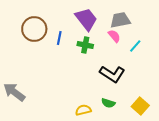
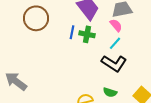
blue line: (59, 38) -> (72, 32), moved
cyan line: (135, 46) -> (115, 43), moved

